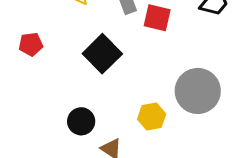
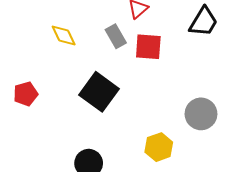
gray circle: (198, 91) -> (201, 114), size x0.7

